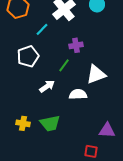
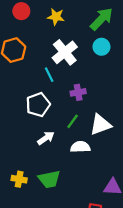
cyan line: (42, 29) -> (49, 75), moved, turned -72
white pentagon: (28, 56) -> (38, 105), moved
green line: (64, 65) -> (73, 121), moved

